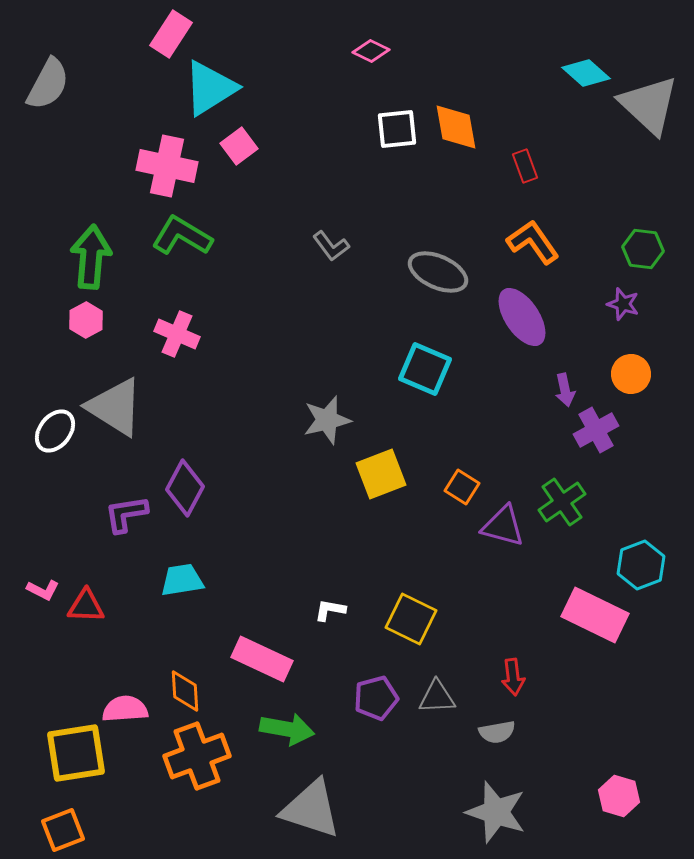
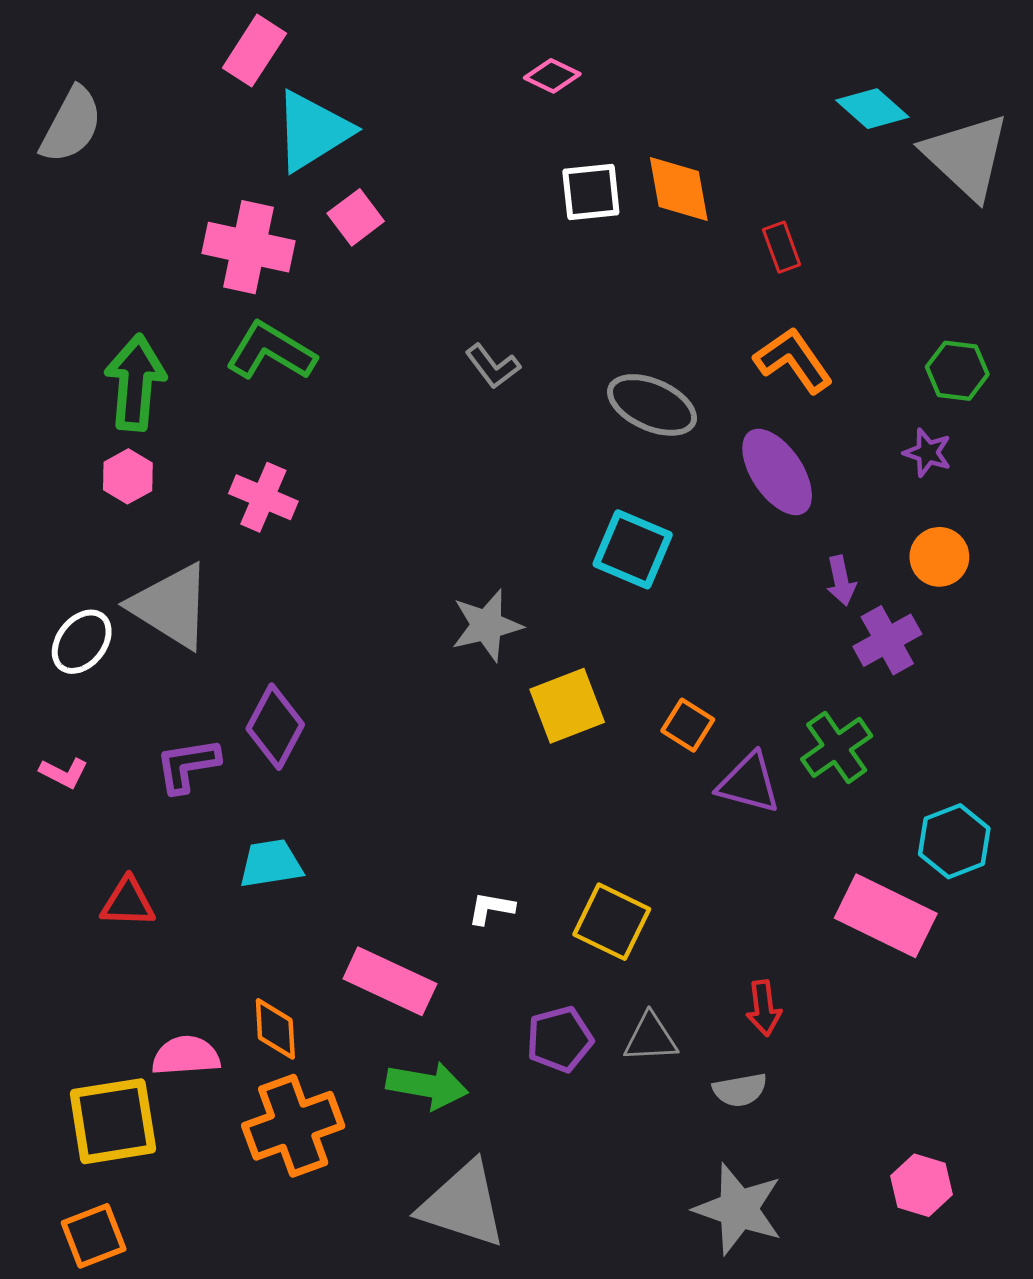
pink L-shape: (43, 590) -> (64, 773), moved

